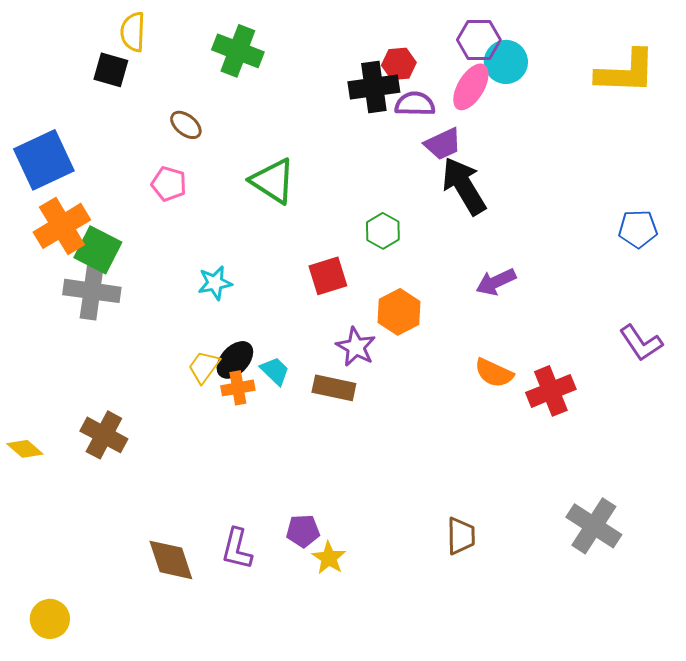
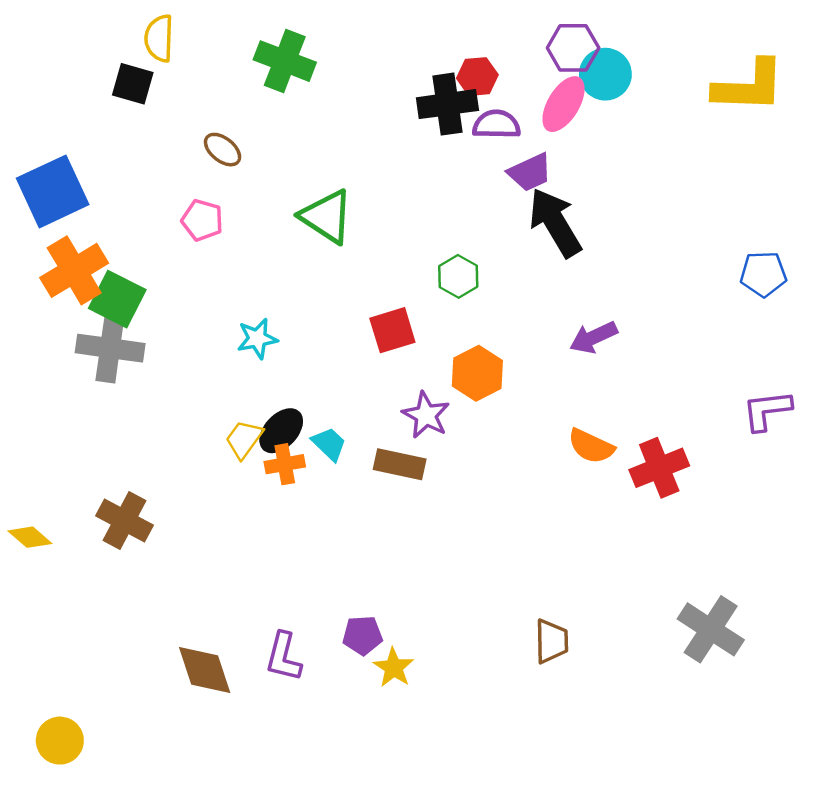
purple L-shape: (641, 343) -> (767, 410), turned 117

